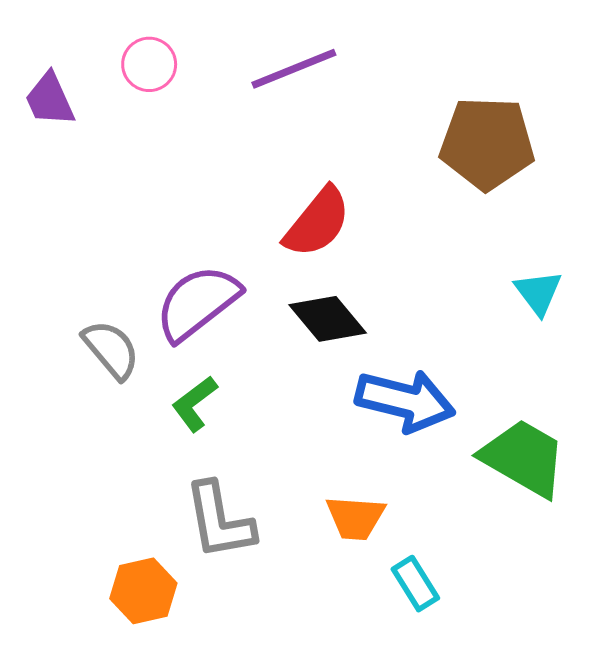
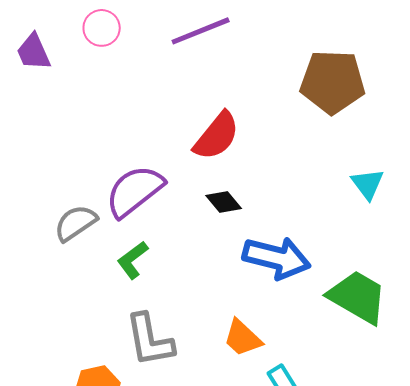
black diamond: (328, 319) -> (224, 202), size x0.7
gray semicircle: (111, 350) -> (76, 223), turned -84
orange trapezoid: (355, 518) -> (243, 338), turned 39

